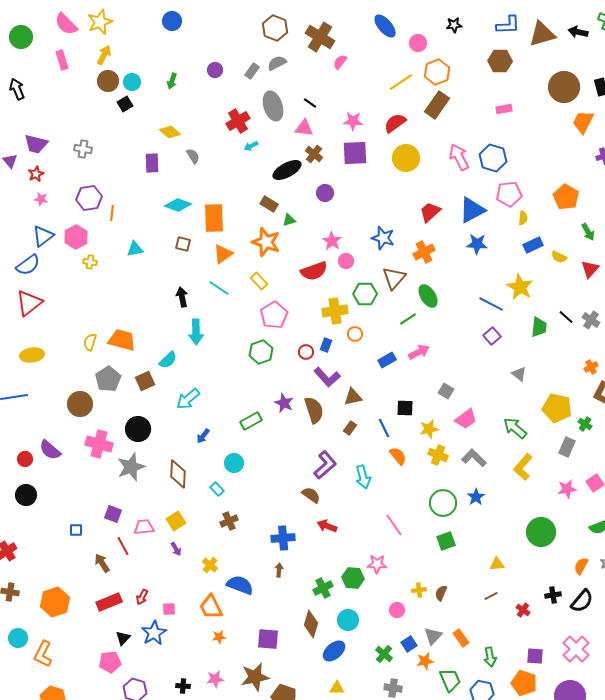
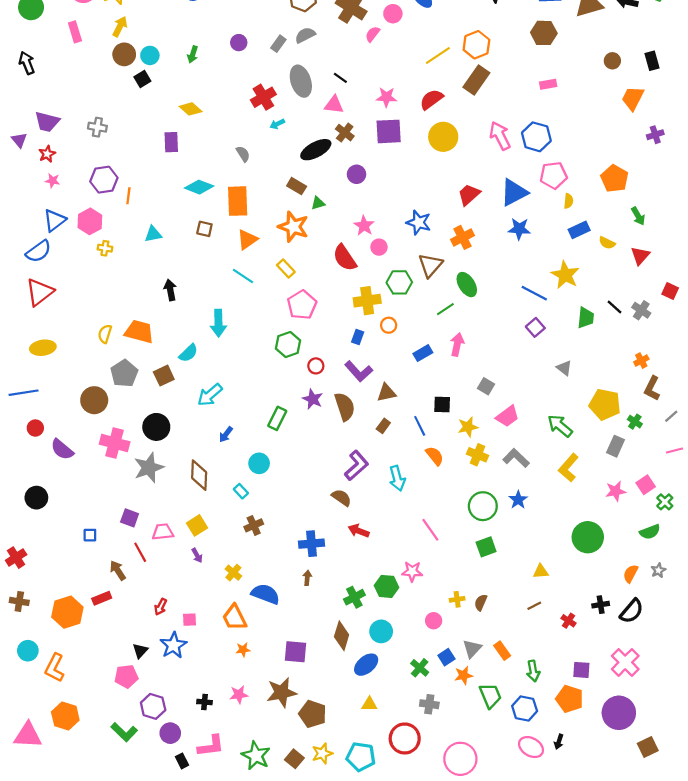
pink circle: (418, 43) -> (393, 14), moved
brown circle: (564, 87) -> (612, 61), size x0.5
gray semicircle: (193, 156) -> (243, 154), moved
red semicircle: (314, 271) -> (345, 258), turned 76
black arrow: (182, 297) -> (170, 290), moved
red circle: (306, 352) -> (316, 366), moved
pink arrow: (419, 352) -> (457, 344), turned -50
green rectangle: (251, 421) -> (277, 418), turned -35
red circle: (25, 459) -> (35, 428), moved
red rectangle: (109, 602) -> (102, 598), moved, size x0.7

